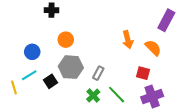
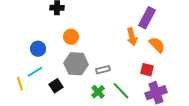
purple rectangle: (166, 20) -> (147, 18), moved
gray rectangle: (98, 73) -> (103, 70), turned 48
black square: (50, 81) -> (56, 86), moved

